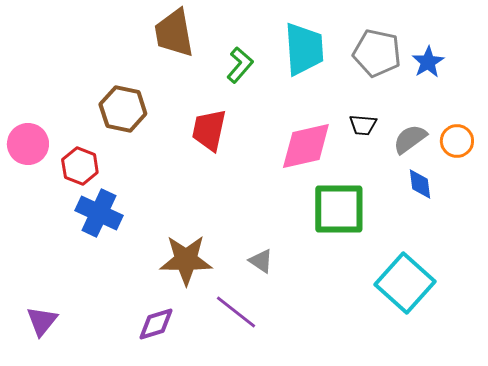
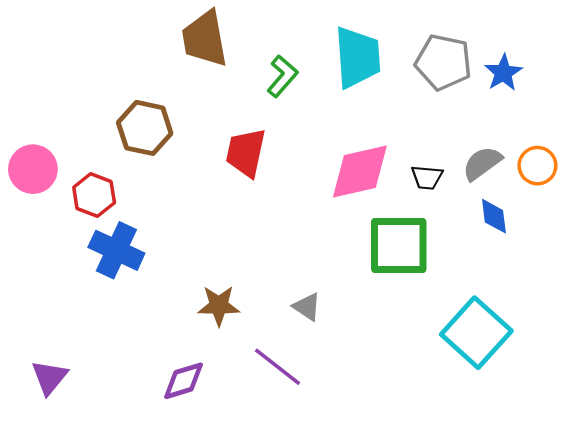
black trapezoid: (363, 125) -> (427, 177), moved
brown star: (186, 260) -> (219, 306), size x0.7

